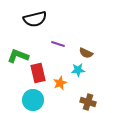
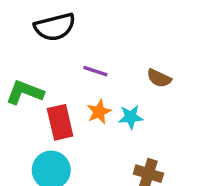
brown semicircle: (86, 53) -> (159, 78), moved
orange star: (60, 83) -> (99, 112), moved

